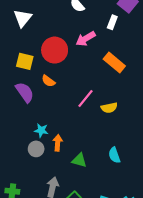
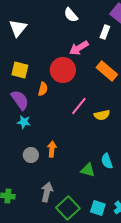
red circle: (55, 50) -> (63, 70), moved
orange semicircle: (48, 81) -> (43, 89), turned -112
cyan star: (41, 130) -> (24, 122), moved
green triangle: (79, 160) -> (88, 170), moved

